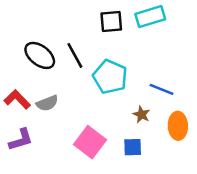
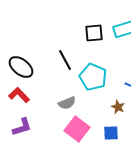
black ellipse: (40, 55) -> (21, 67), moved
gray semicircle: (47, 103) -> (67, 103), moved

